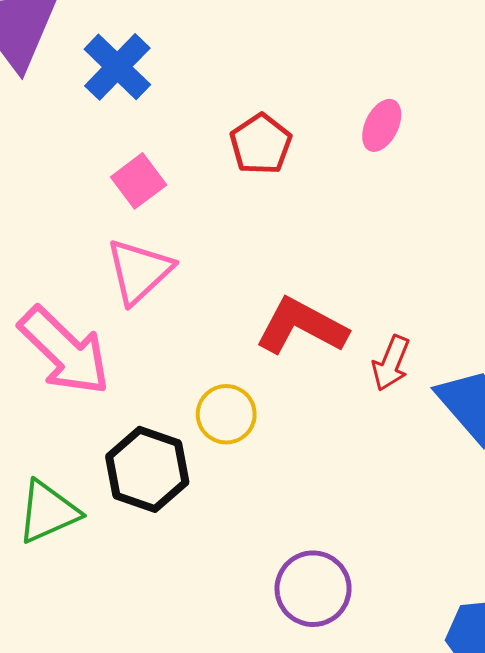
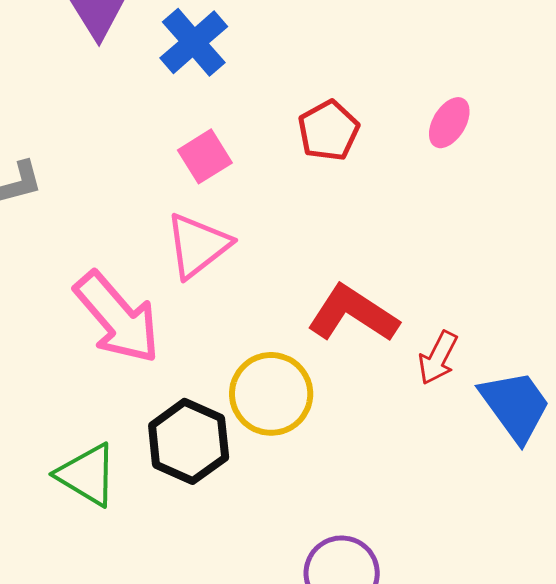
yellow circle: (226, 414) -> (271, 394), size x1.4
green triangle: (48, 512) -> (87, 475), turned 50

